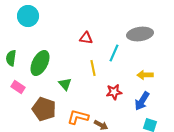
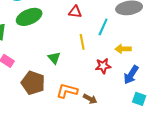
green ellipse: (40, 63) -> (29, 17), moved, turned 40
yellow arrow: (145, 75) -> (123, 49), moved

